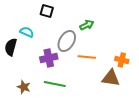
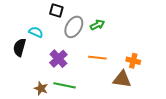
gray ellipse: (67, 41) -> (74, 27), moved
purple cross: (49, 58) -> (58, 59), turned -30
brown star: (24, 87) -> (41, 88), moved

